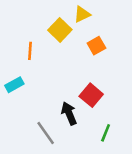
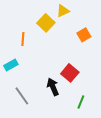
orange square: (96, 46) -> (84, 35), moved
gray line: (46, 133) -> (22, 96), moved

